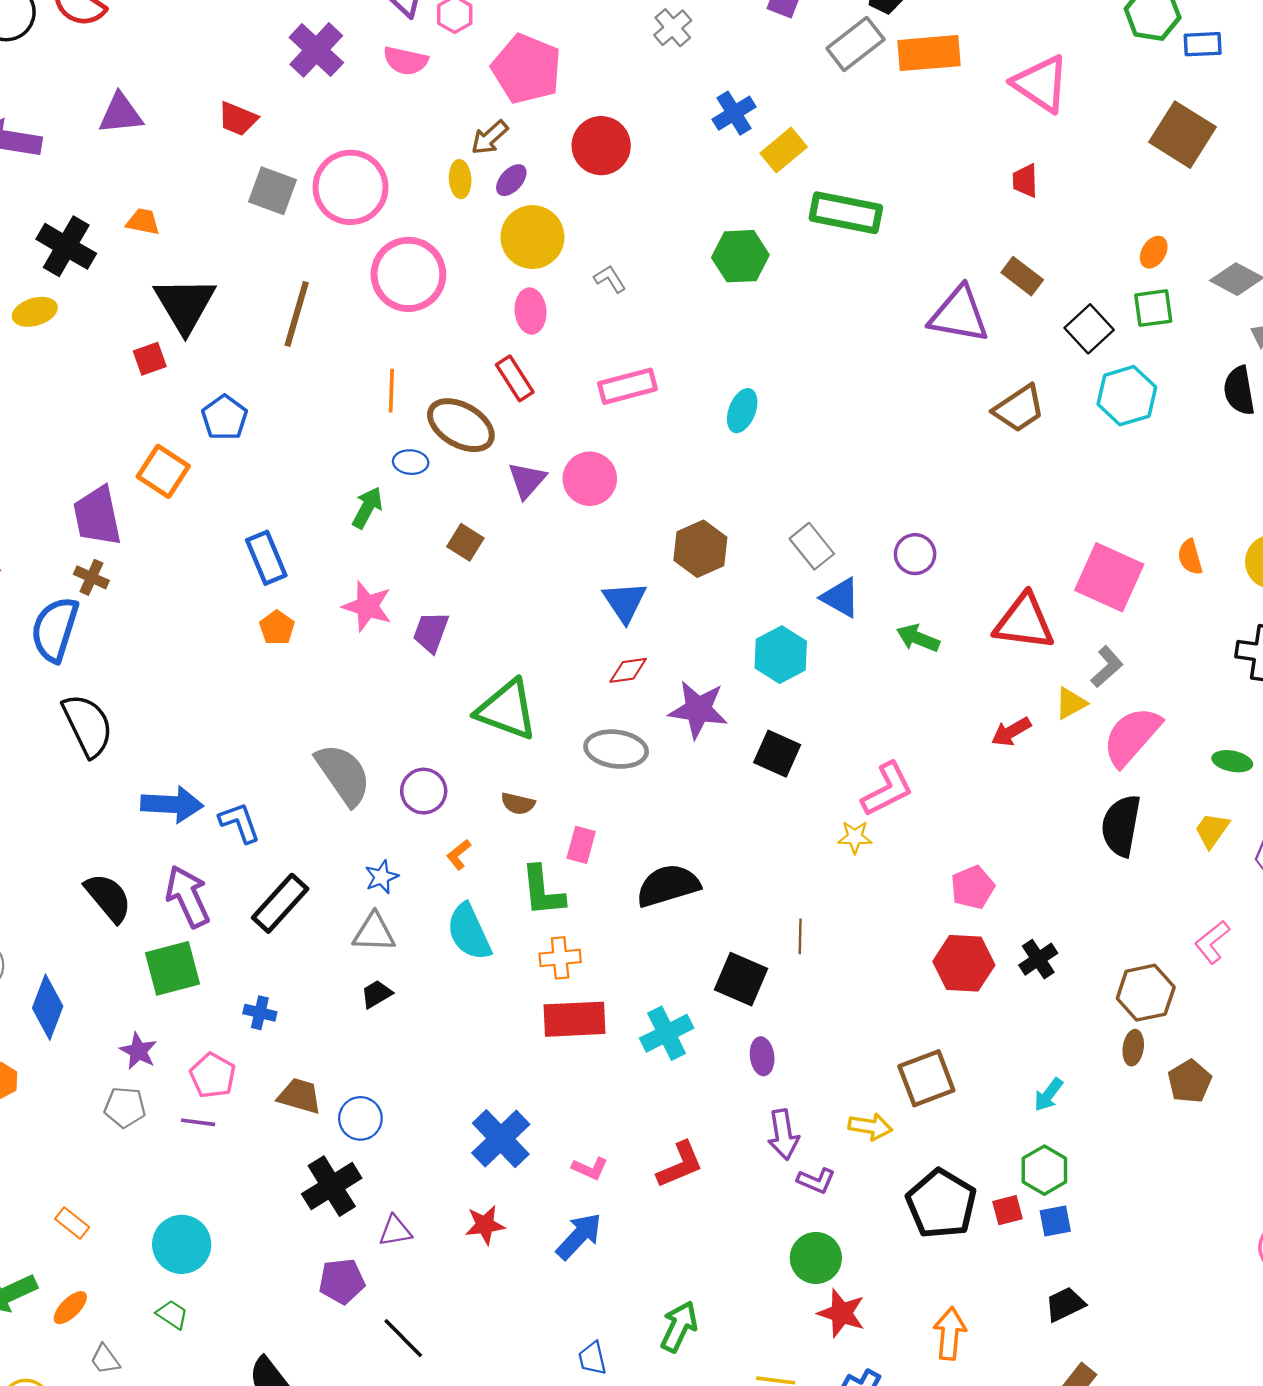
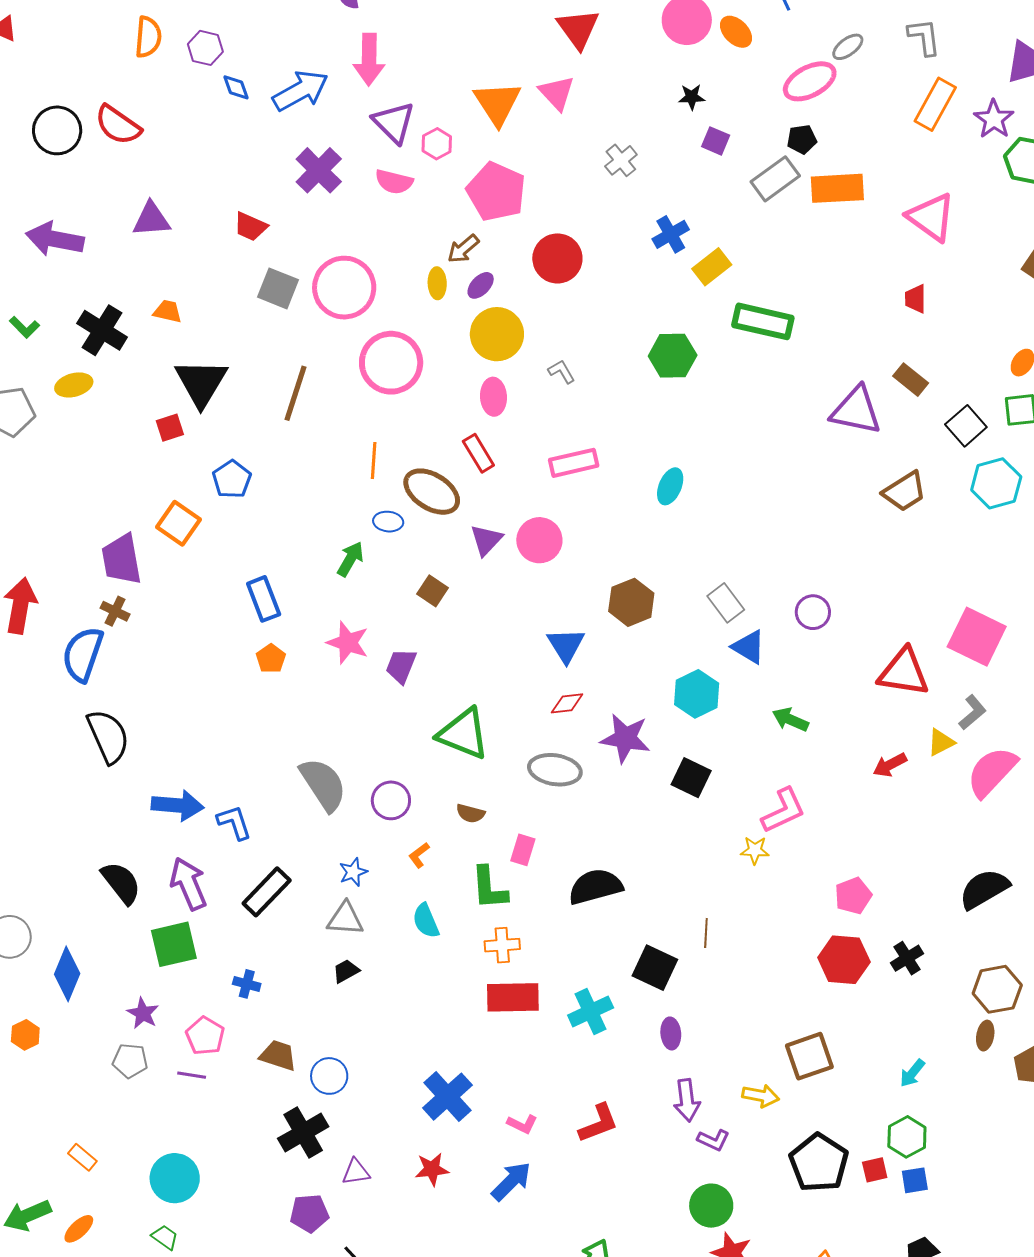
green arrow: (918, 638) -> (790, 720), moved
black semicircle: (1121, 826) -> (984, 889), moved, turned 48
cyan semicircle: (469, 932) -> (426, 921), size x0.7

